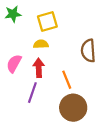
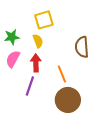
green star: (13, 14) -> (12, 37), moved
yellow semicircle: (41, 44) -> (38, 41), turned 72

